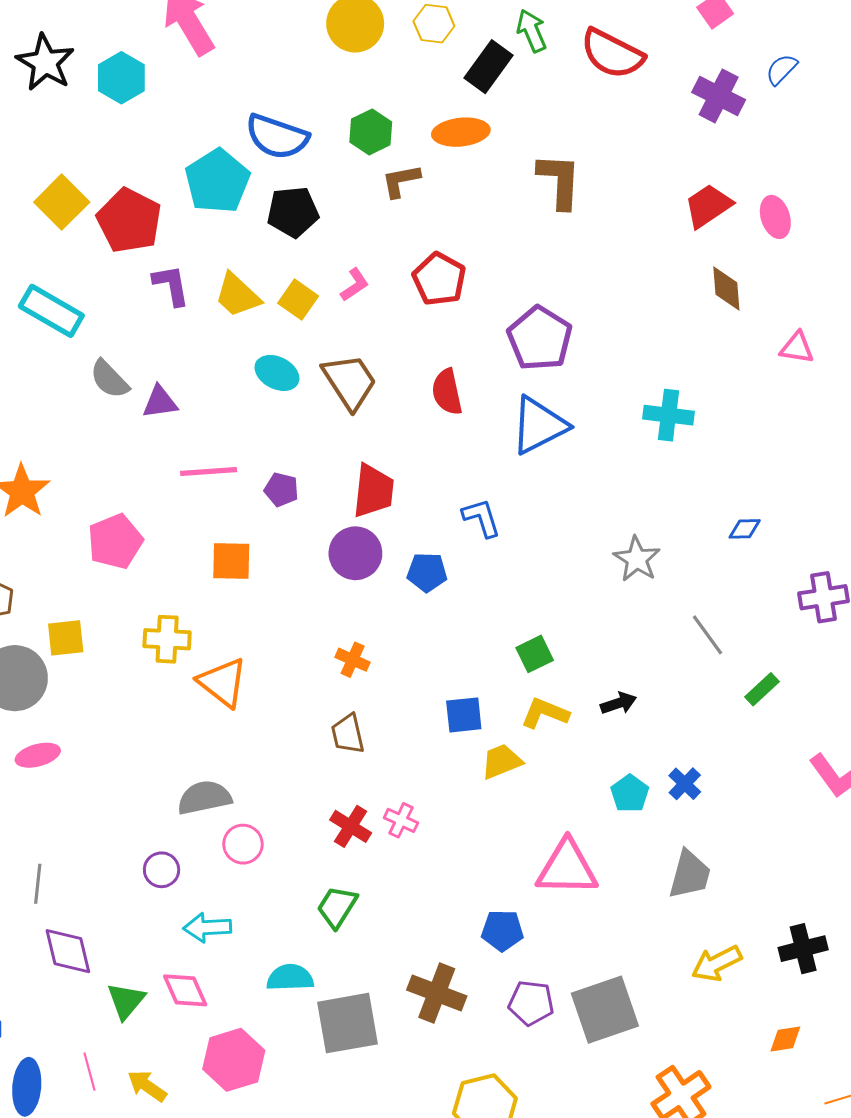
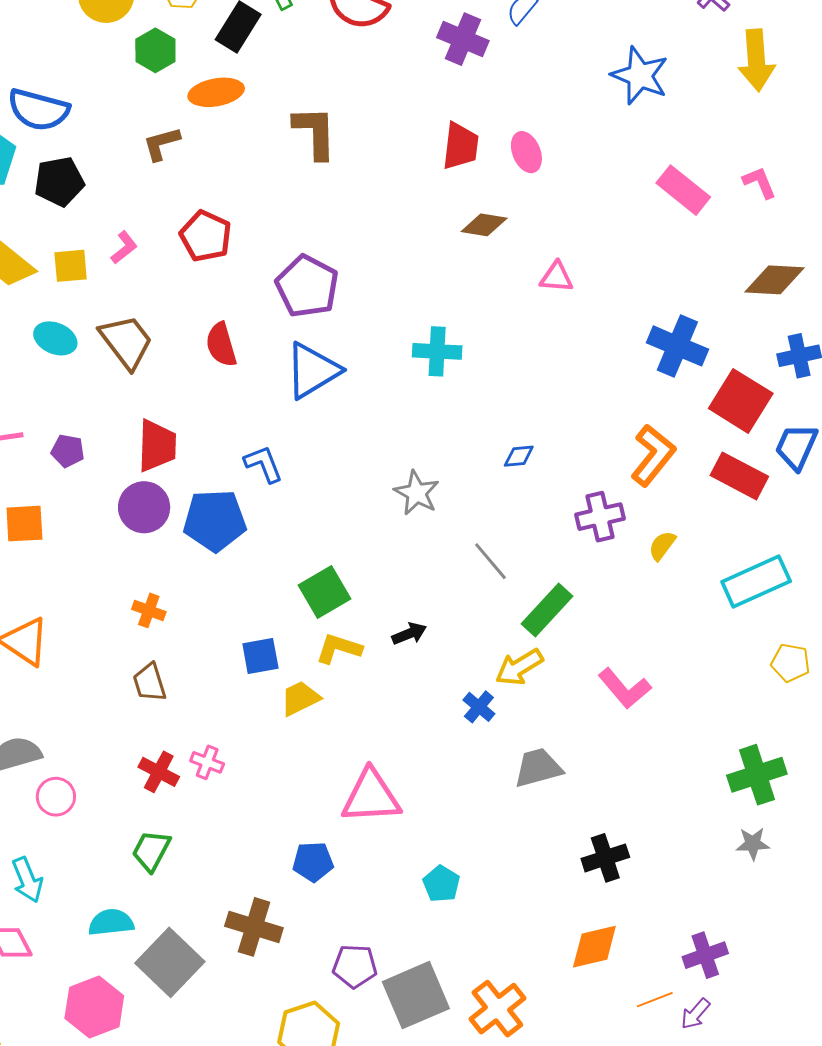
green hexagon: (371, 132) -> (155, 50), moved
red trapezoid: (708, 206) -> (461, 146), turned 135
brown diamond: (726, 289) -> (484, 225), turned -72
yellow square: (298, 300) -> (71, 266), turned -36
blue pentagon: (427, 572) -> (215, 521), size x1.6
green square: (535, 654) -> (324, 592), size x1.4
green rectangle: (762, 689) -> (547, 610), size x1.6
cyan pentagon: (630, 794) -> (441, 884), moved
gray trapezoid: (690, 874) -> (538, 768), moved, turned -116
cyan arrow: (207, 927) -> (27, 880), turned -105
yellow arrow: (717, 963) -> (519, 667), moved
purple pentagon: (531, 1003) -> (355, 966), moved
gray square: (605, 1010) -> (416, 995), moved
gray square: (348, 1023) -> (170, 962), turned -32
orange diamond: (785, 1039) -> (594, 947), size x1.6
pink hexagon: (234, 1060) -> (94, 1007), moved

